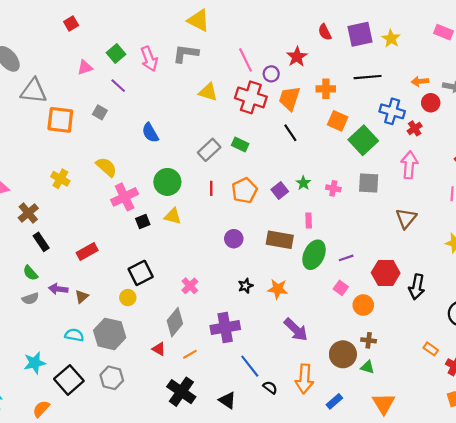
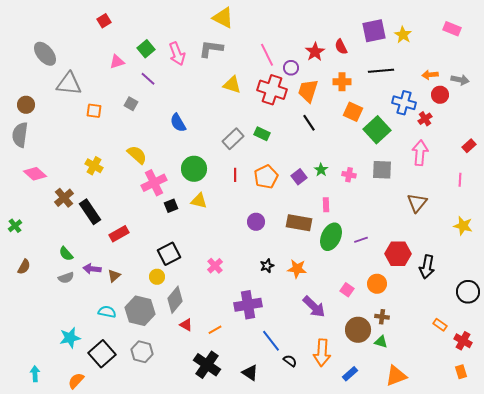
red semicircle: (325, 32) -> (341, 47), moved
orange square: (60, 120) -> (94, 111), size x0.6
black rectangle: (41, 242) -> (90, 212), moved, size x1.4
pink square: (341, 288) -> (347, 290), moved
gray diamond: (175, 322) -> (175, 300), moved
orange triangle: (384, 404) -> (396, 376), turned 40

